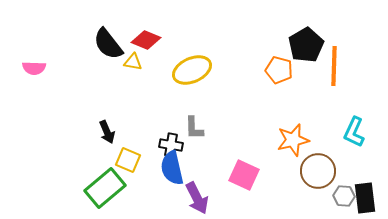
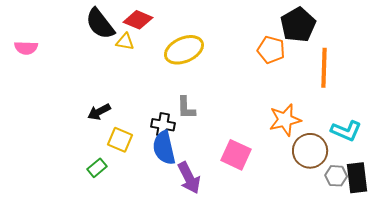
orange line: (334, 66) -> (324, 68), moved
black arrow: (107, 132) -> (99, 112), turned 85
cyan L-shape: (354, 132) -> (346, 131), moved, turned -92
green rectangle: (105, 188) -> (97, 168), size x0.5

